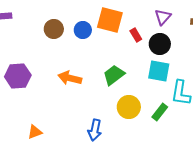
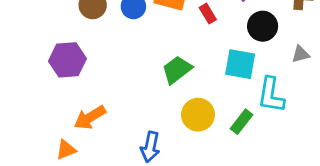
black circle: (160, 44) -> (263, 26), moved
purple hexagon: (18, 76) -> (67, 60), moved
orange arrow: (70, 78) -> (90, 117), moved, turned -45

